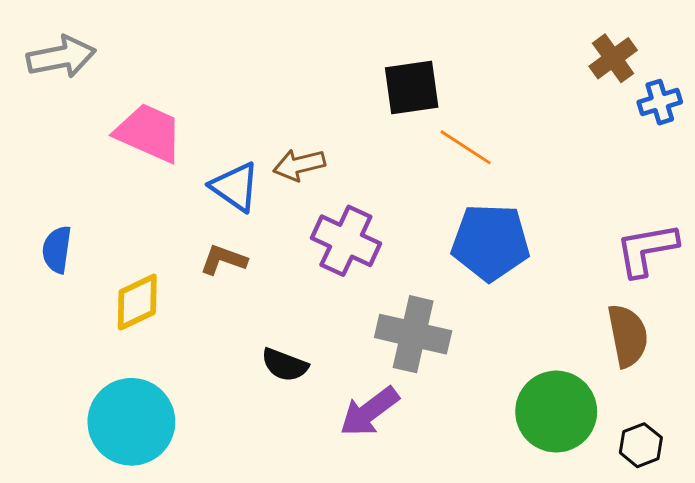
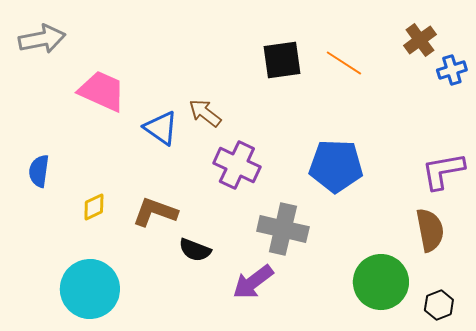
orange line: (466, 147) -> (344, 63), moved
brown arrow: (299, 165) -> (205, 113), turned 52
brown L-shape: (223, 260) -> (155, 212), moved, size x1.4
yellow diamond: (137, 302) -> (94, 207), size x0.7

